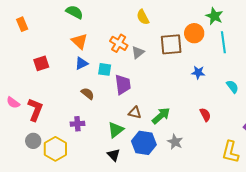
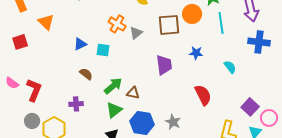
orange triangle: (79, 41) -> (46, 22), moved
red square: (41, 63) -> (20, 42), moved
purple trapezoid: (123, 85) -> (164, 65), moved
red semicircle: (205, 115) -> (203, 95), size x1.5
green arrow: (161, 116) -> (113, 86), moved

